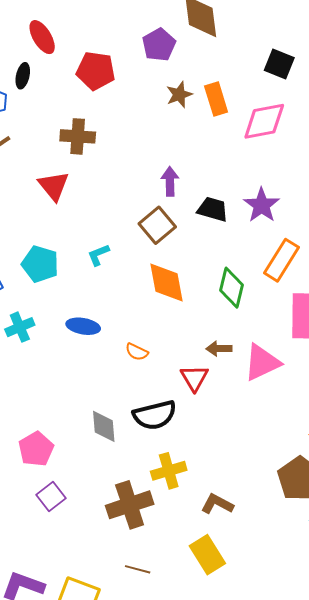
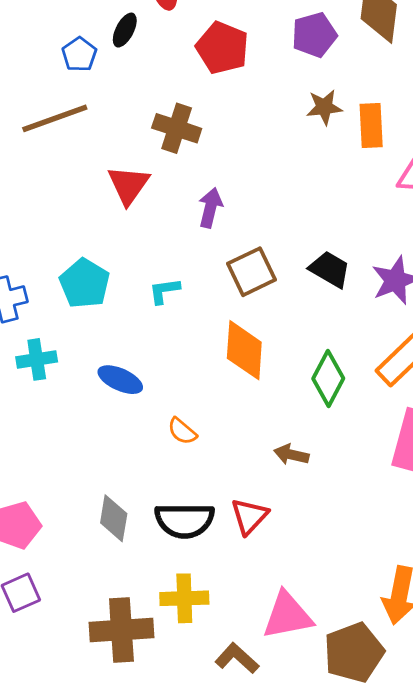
purple arrow: (170, 181) -> (210, 208), moved
pink triangle: (262, 362) -> (287, 615), moved
red triangle: (194, 378) -> (249, 516), moved

